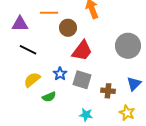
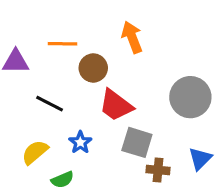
black line: (28, 50) -> (50, 104), moved
red trapezoid: (82, 51) -> (116, 105), turned 90
gray square: (82, 80) -> (137, 142), moved

